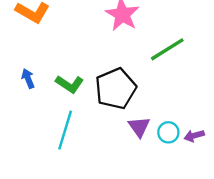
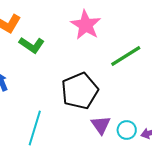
green L-shape: (70, 84) -> (32, 45), moved

